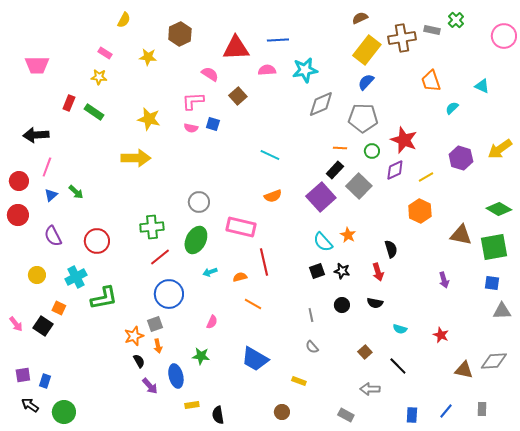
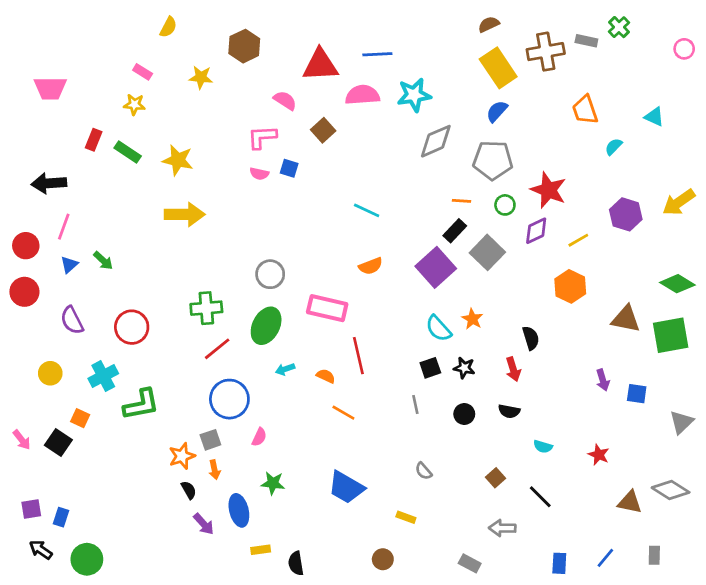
pink circle: (504, 36) -> (684, 49), size x0.6
yellow rectangle: (367, 50) -> (498, 68), turned -72
pink semicircle: (267, 70) -> (362, 95), size x1.4
yellow star: (149, 119) -> (178, 160), moved
orange semicircle: (240, 277) -> (326, 376), turned 40
blue square: (492, 283) -> (637, 394), moved
gray triangle: (502, 311) -> (681, 422), turned -42
gray line: (311, 315) -> (415, 404), moved
pink semicircle: (212, 322) -> (259, 437), moved
gray diamond: (494, 361) -> (671, 490), turned 36

